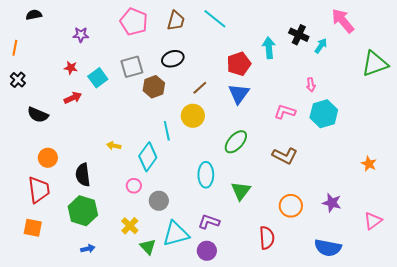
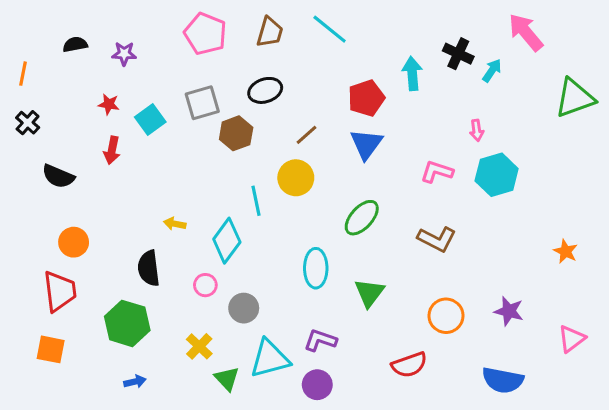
black semicircle: (34, 15) -> (75, 44), moved
red arrow: (73, 98) -> (112, 150), turned 126
black semicircle: (83, 175) -> (149, 268), moved
red semicircle: (267, 238) -> (409, 365), turned 75

